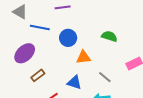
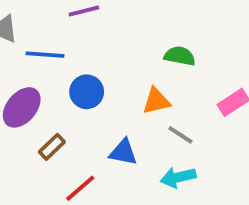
blue circle: (68, 38) -> (87, 92), moved
orange triangle: (84, 57) -> (156, 101), moved

